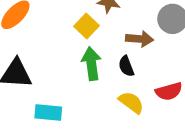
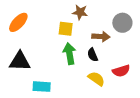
yellow square: (86, 26) -> (66, 29), turned -35

